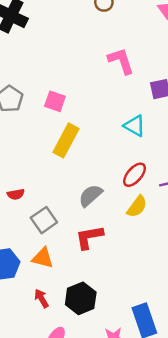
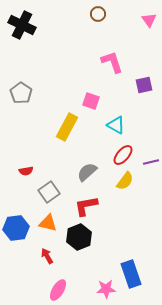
pink square: (55, 101) -> (91, 101), moved
cyan triangle: (135, 126) -> (116, 125), moved
black hexagon: (81, 298) -> (79, 237), moved

